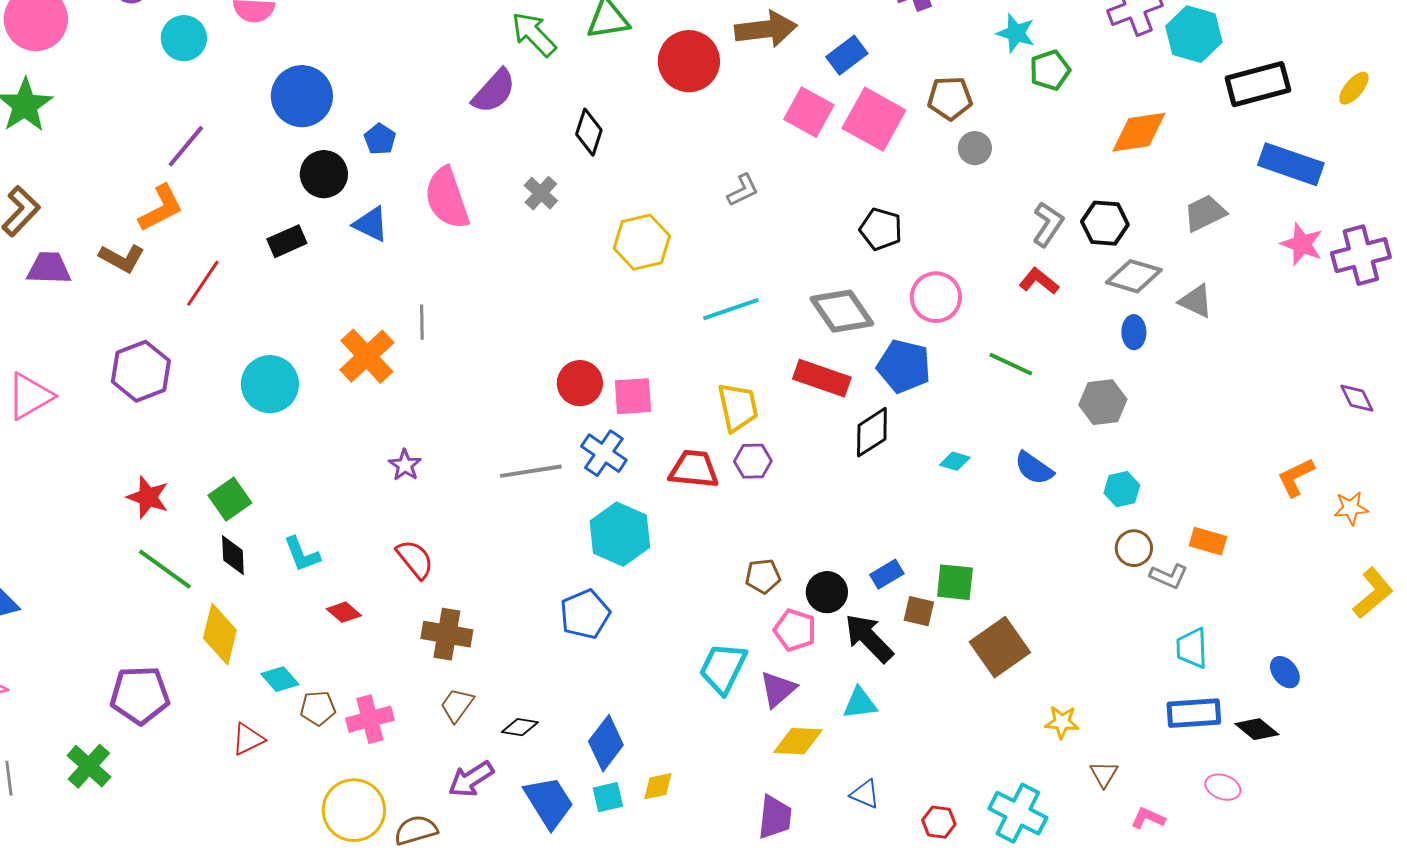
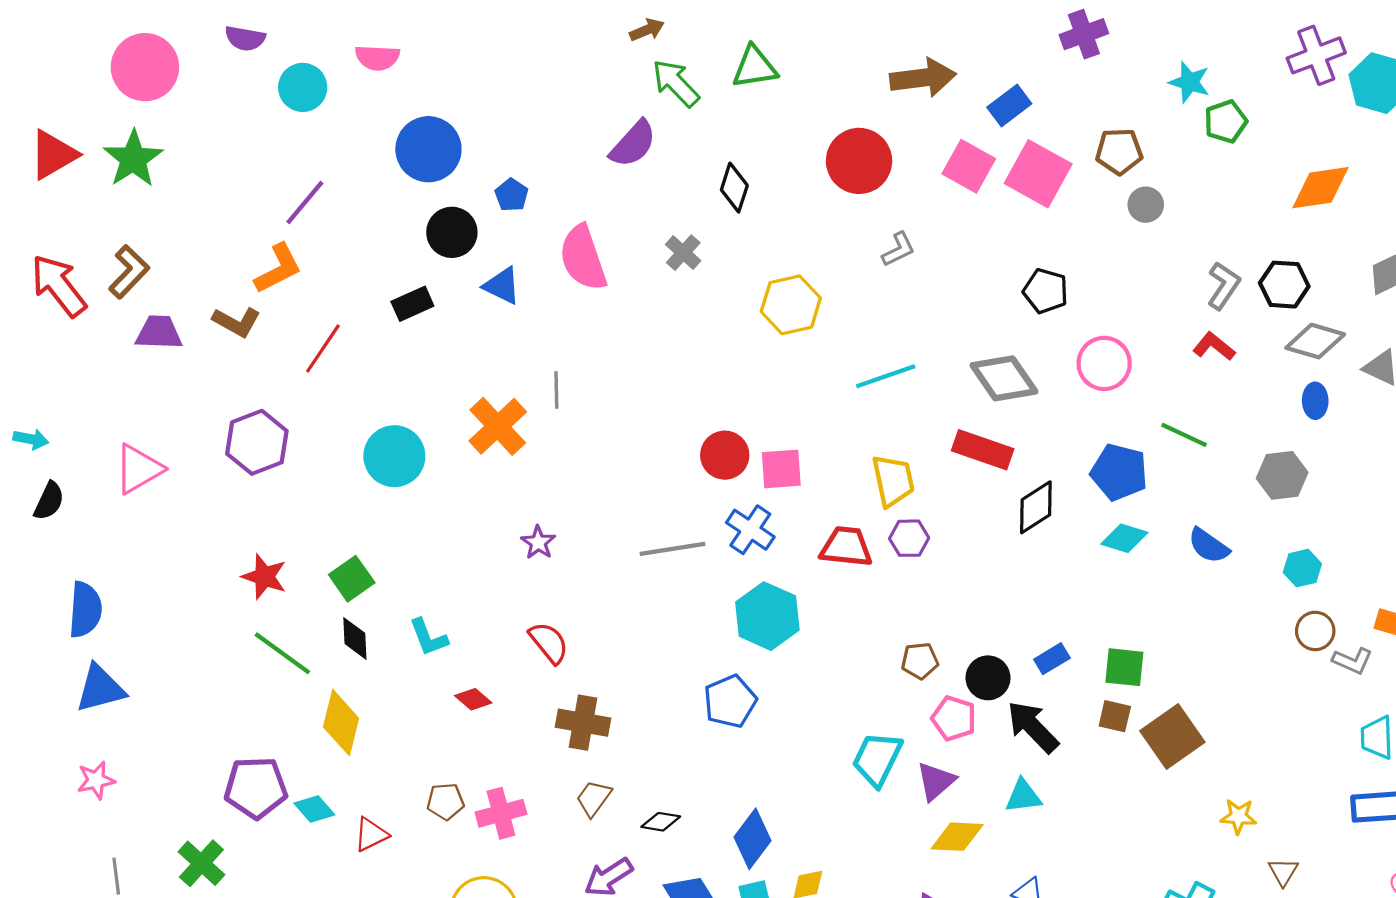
red circle: (689, 61) -> (859, 161), moved
blue pentagon: (904, 366) -> (1119, 472), moved
cyan diamond: (955, 461) -> (1124, 538), size x1.4
brown square: (919, 611) -> (1115, 716), moved
cyan diamond: (280, 679) -> (314, 809), moved

